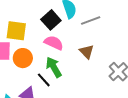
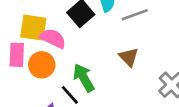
pink semicircle: (54, 43) -> (53, 38), moved

